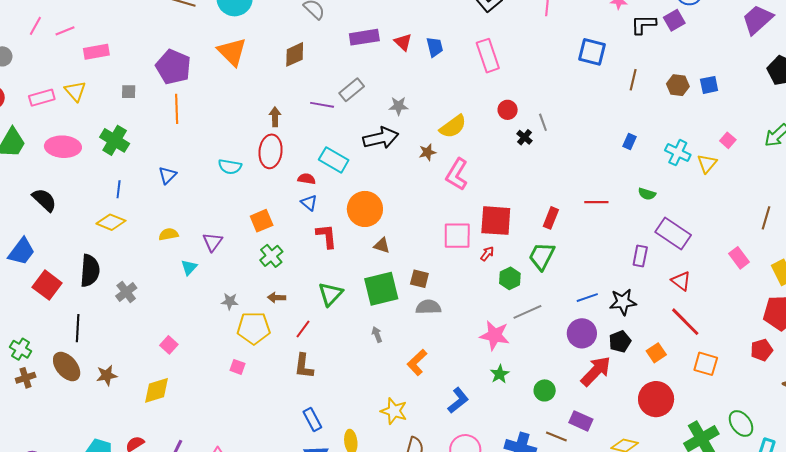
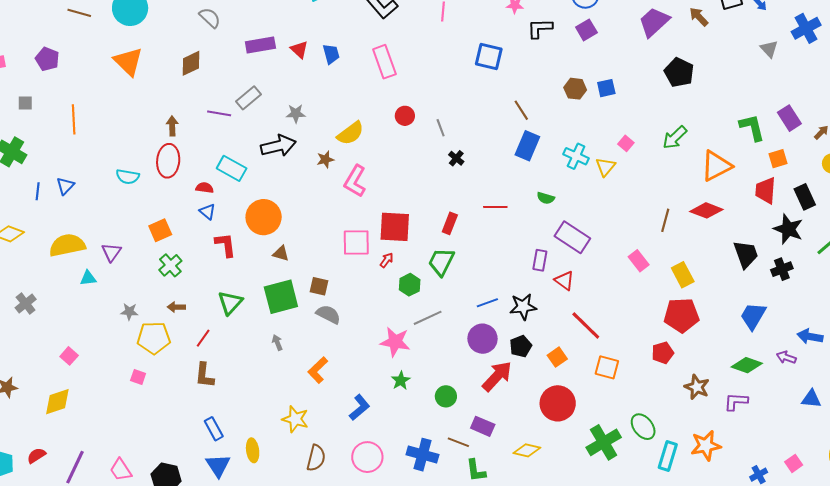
purple square: (674, 20) -> (586, 30), moved
purple pentagon: (173, 67) -> (47, 59), moved, size x0.7
brown line: (633, 80) -> (521, 110), moved, turned -45
black cross: (524, 137) -> (456, 158), moved
blue rectangle: (629, 141) -> (527, 146), size x1.8
blue line: (119, 189) -> (38, 191), moved
yellow semicircle: (169, 234) -> (67, 245), size x1.8
cyan triangle: (189, 267) -> (88, 278), turned 42
red triangle: (681, 281) -> (564, 281), moved
gray semicircle: (428, 307) -> (328, 314), turned 30

